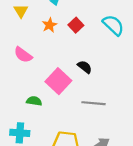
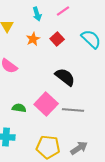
black semicircle: (85, 67) -> (65, 77), size x1.5
pink square: (58, 81) -> (46, 104), moved

